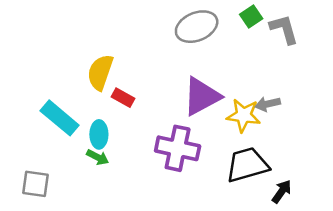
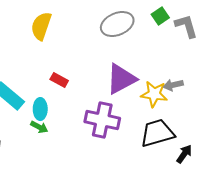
yellow semicircle: (100, 72) -> (41, 26), moved

